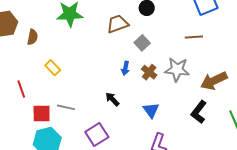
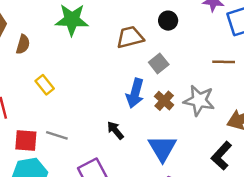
blue arrow: (125, 68) -> (135, 93), size x1.6
blue triangle: (151, 110) -> (162, 148), size x1.4

